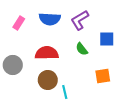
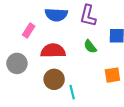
purple L-shape: (80, 20) -> (88, 16), turned -45
pink rectangle: (19, 23) -> (29, 31), moved

